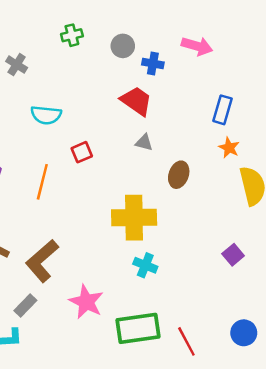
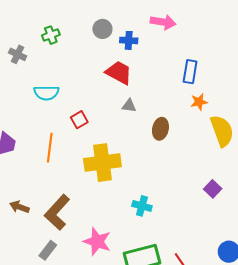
green cross: (72, 35) -> (51, 35), moved
orange star: (229, 148) -> (199, 102), turned -30
yellow cross: (134, 218) -> (102, 163), moved

